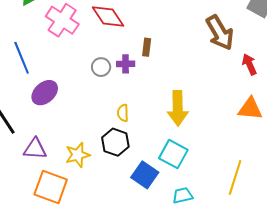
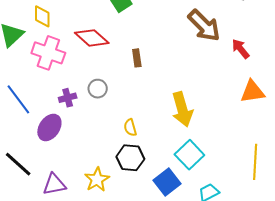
purple cross: (126, 64) -> (68, 98), moved
cyan square: (173, 154) -> (189, 155), turned 32
blue square: (145, 175) -> (167, 182), turned 32

